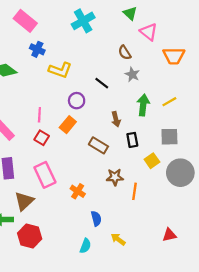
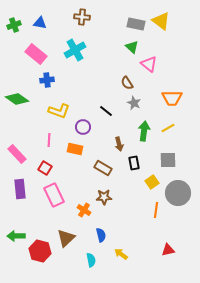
cyan cross: (83, 21) -> (75, 50), moved
blue cross: (37, 49) -> (47, 80), turned -32
orange trapezoid: (174, 56) -> (172, 98), moved
yellow L-shape: (60, 70) -> (59, 111), moved
orange rectangle: (68, 125) -> (75, 149), turned 63
red square: (42, 138) -> (45, 168), moved
brown star: (115, 177) -> (104, 197), moved
orange line: (134, 191) -> (156, 210), moved
brown triangle: (24, 201) -> (66, 238), moved
cyan semicircle: (85, 246) -> (91, 260), turned -32

